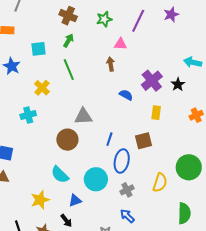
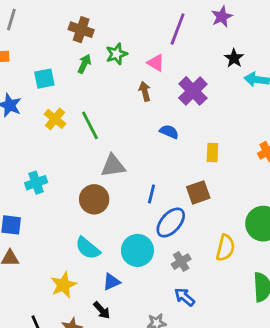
green star: (104, 19) -> (116, 54), moved
pink triangle: (120, 44) -> (156, 63), turned 32
green line: (69, 70) -> (90, 125), moved
purple cross: (152, 81) -> (193, 91), moved
black star: (178, 84) -> (234, 58), moved
yellow cross: (42, 88) -> (55, 119), moved
cyan cross: (28, 115) -> (36, 183), moved
blue ellipse: (122, 161) -> (171, 223), turned 35

